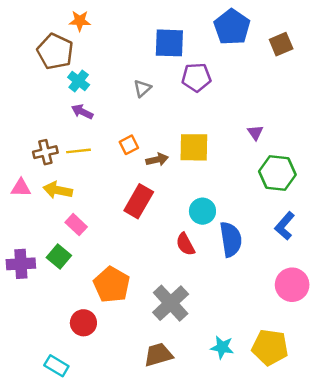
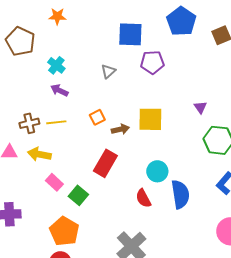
brown pentagon: (55, 52) -> (20, 41), moved
green square: (59, 257) -> (78, 195), moved
orange pentagon: (112, 285) -> (64, 231), moved

